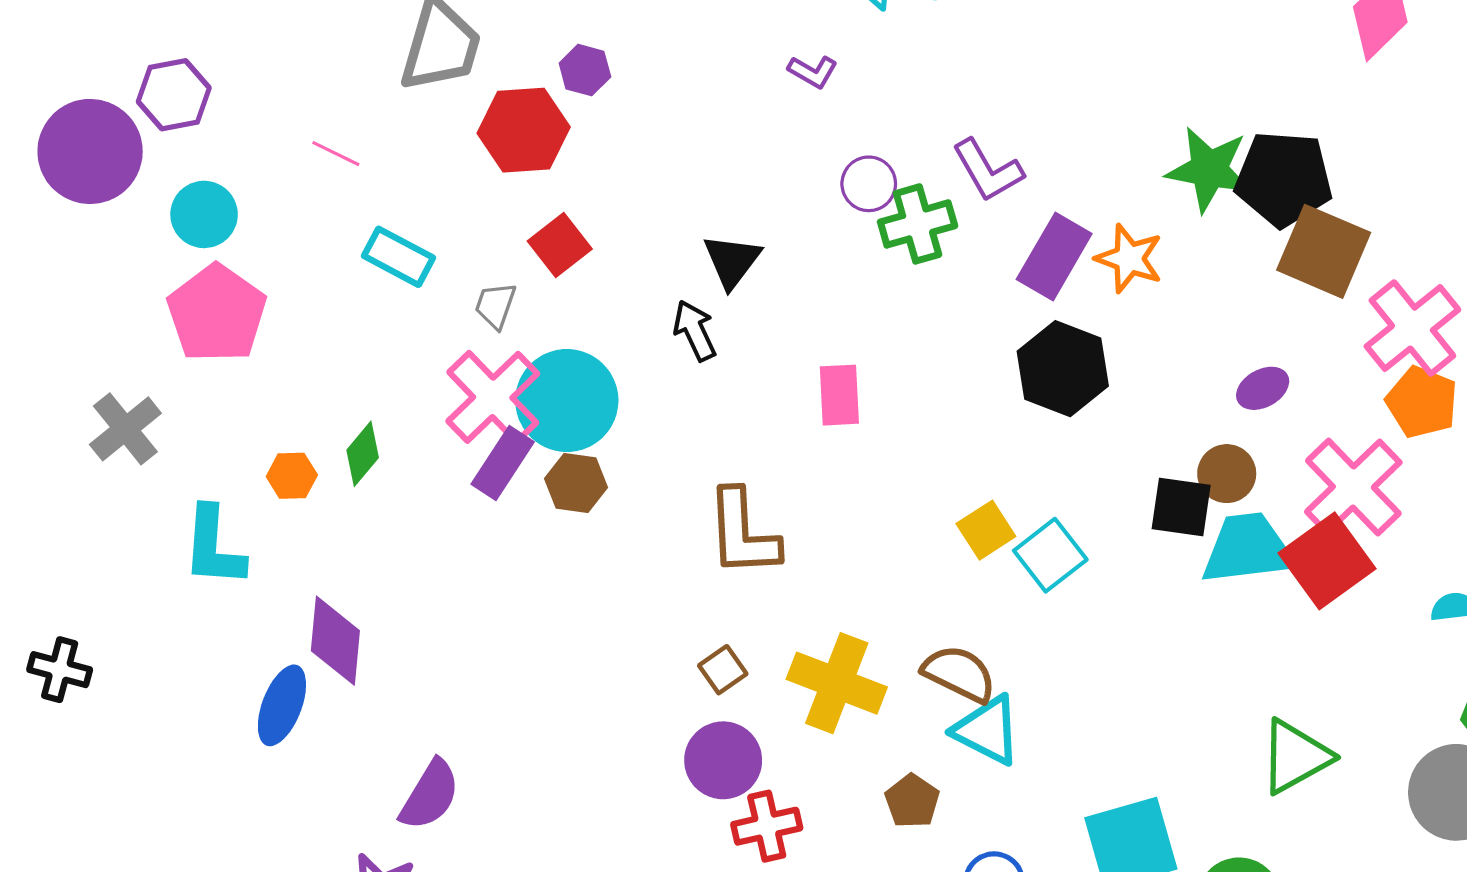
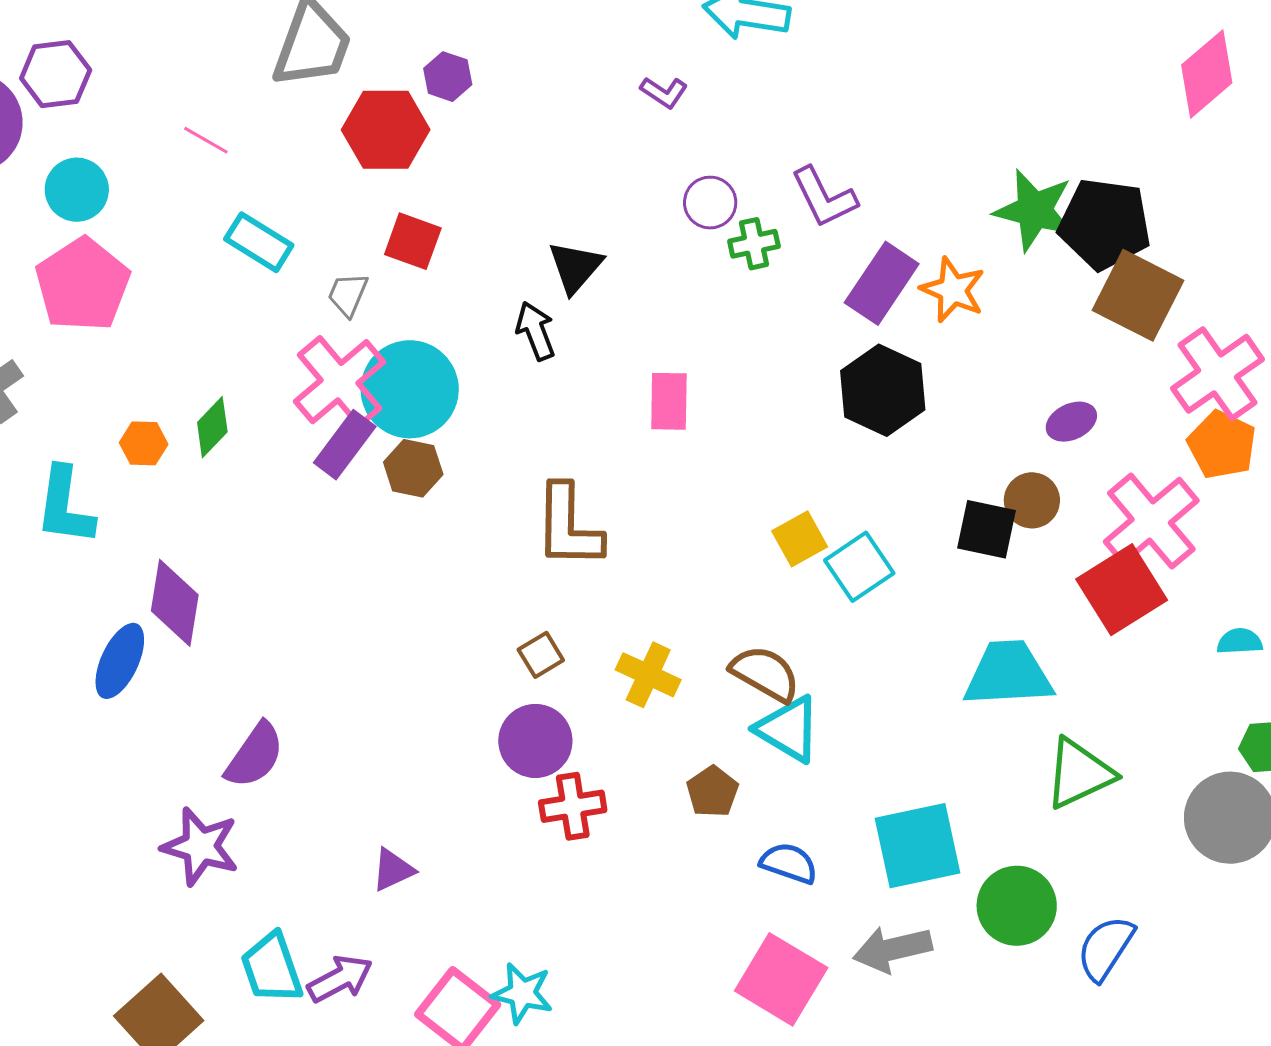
green cross: (918, 224) -> (754, 244), size x0.7
red square: (560, 245) -> (413, 241), turned -36
cyan trapezoid: (1248, 549) -> (1008, 674), moved
yellow cross: (837, 683) -> (648, 675), size x0.7

